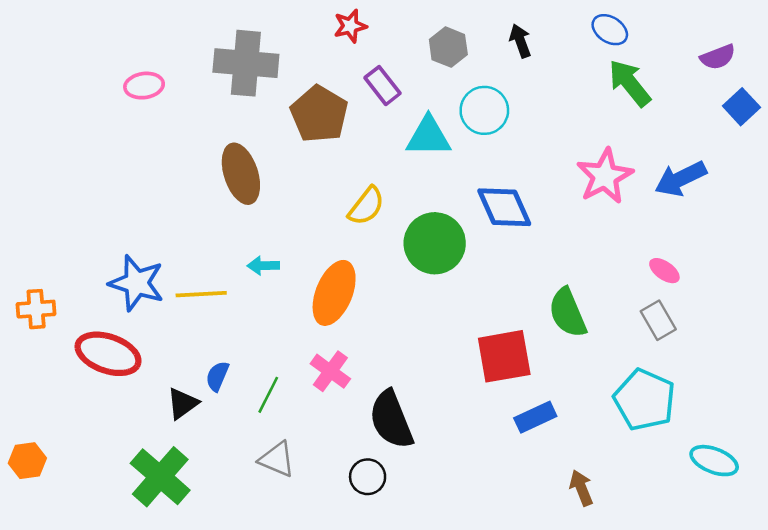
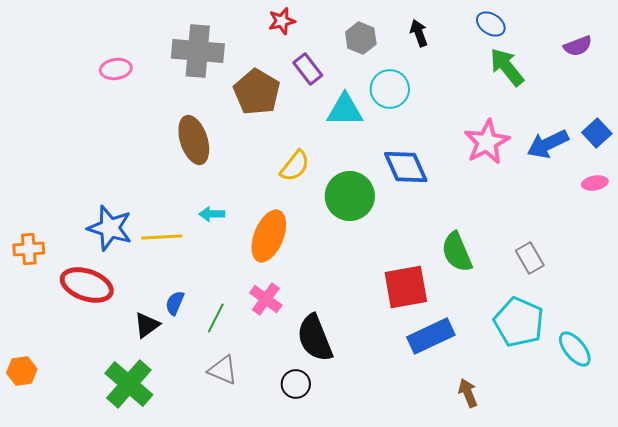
blue square: (741, 107) -> (597, 133), moved
pink ellipse: (664, 271) -> (595, 183), moved, turned -45
blue rectangle: (535, 417) -> (431, 336), size x1.4
cyan ellipse: (714, 461) -> (575, 349), moved, turned 30

